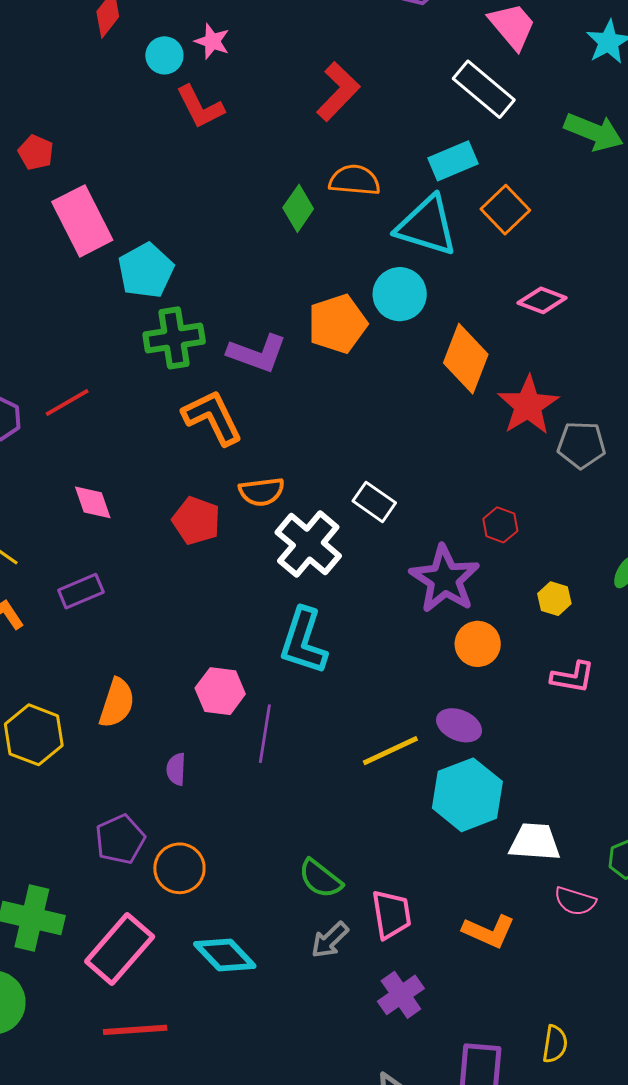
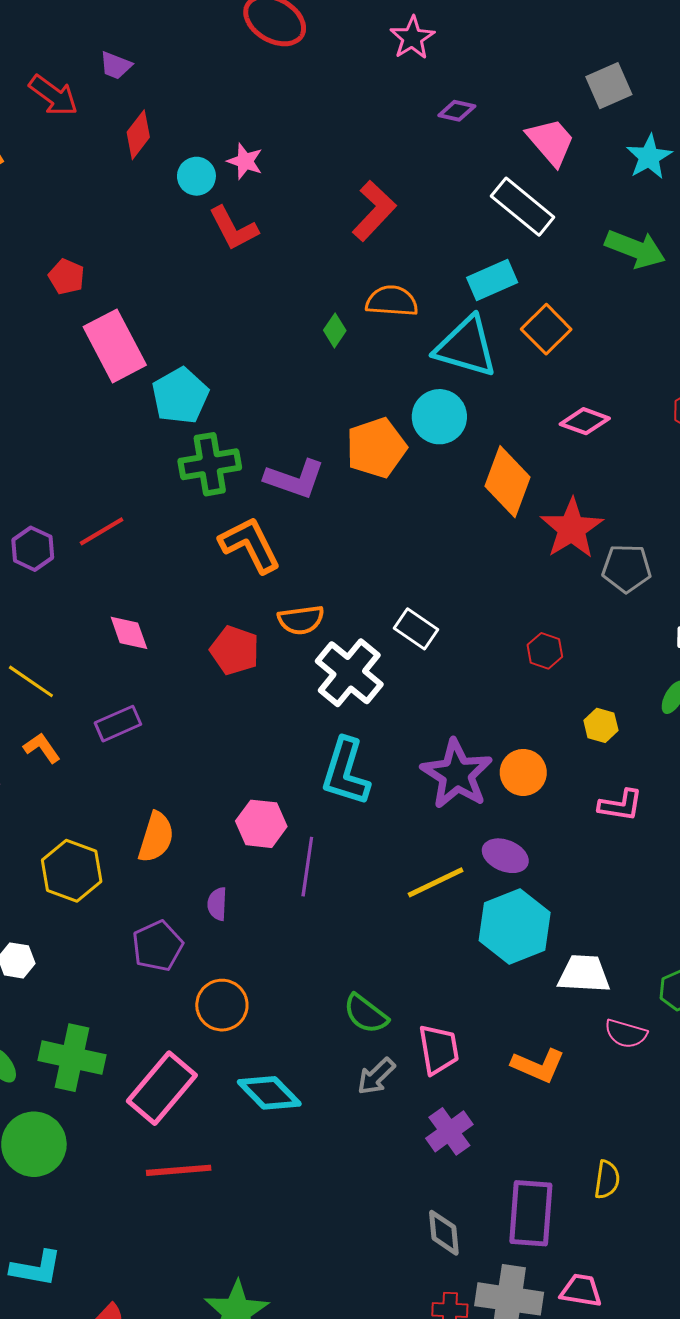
green diamond: (298, 208) -> (335, 330), size x0.7
purple star: (445, 579) -> (457, 774), moved
purple pentagon: (120, 839) -> (157, 946), moved

